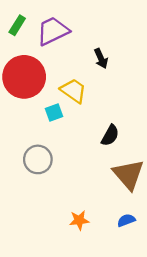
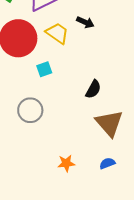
black arrow: (101, 59) -> (85, 22), turned -42
yellow trapezoid: (73, 91) -> (57, 33), moved

